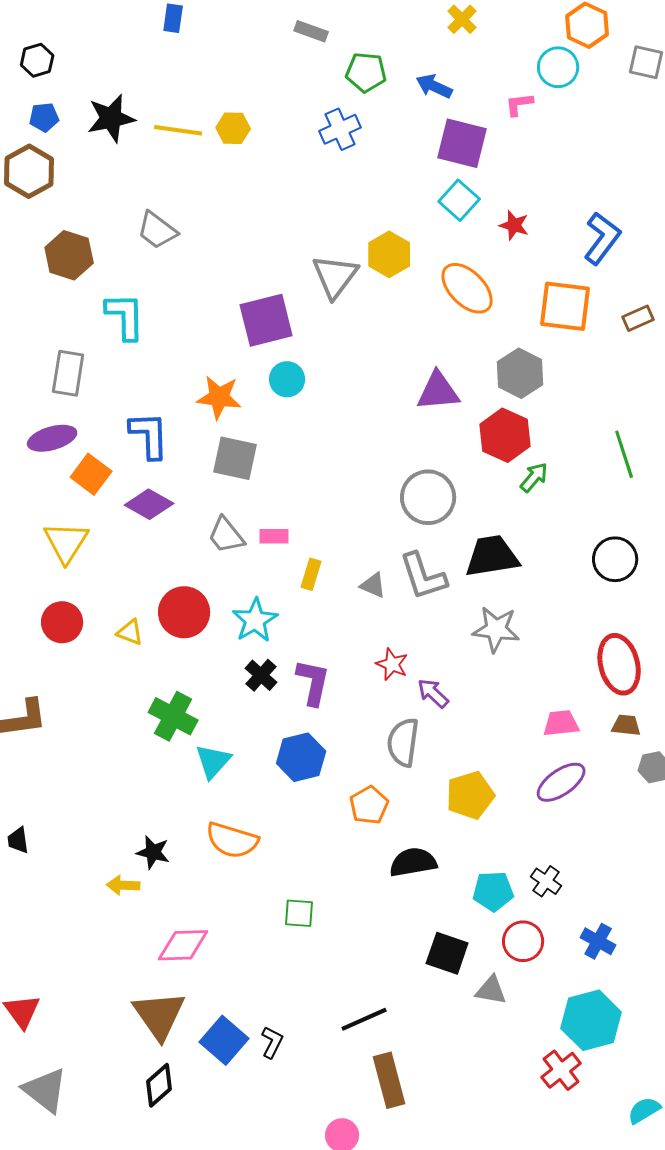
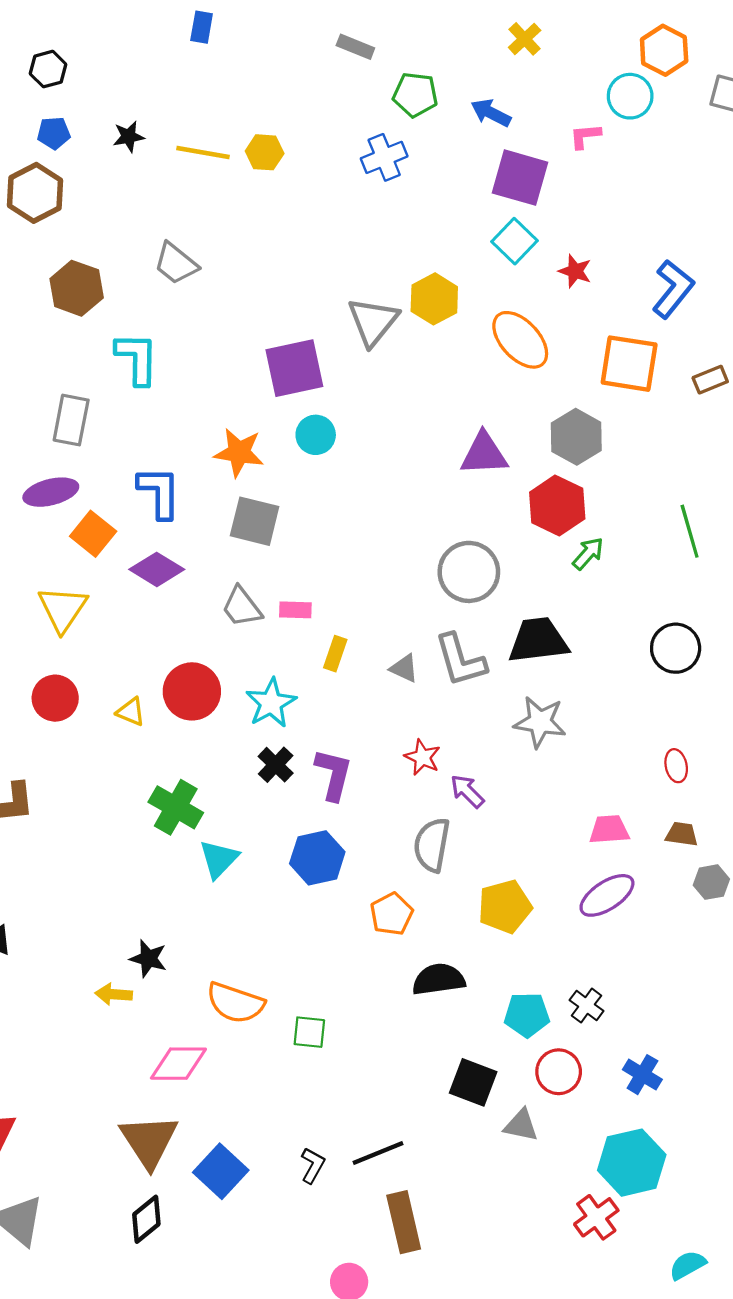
black star: (111, 118) -> (129, 137), size x0.6
red ellipse: (619, 664) -> (676, 766), size x0.5
orange semicircle: (232, 840) -> (235, 1003), moved
black L-shape: (272, 1042) -> (313, 1165), moved

